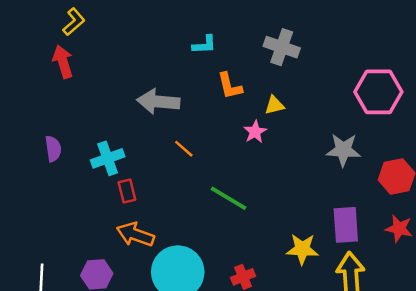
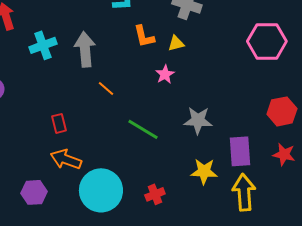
gray arrow: (158, 102) -> (85, 49), turned 80
yellow triangle: (274, 105) -> (176, 43), moved
gray star: (343, 150) -> (198, 120), moved
cyan cross: (108, 158) -> (43, 45), moved

